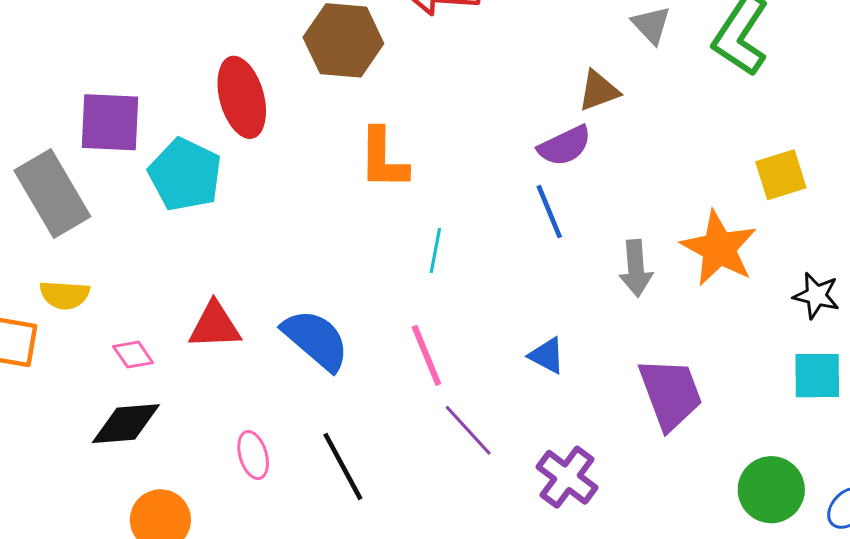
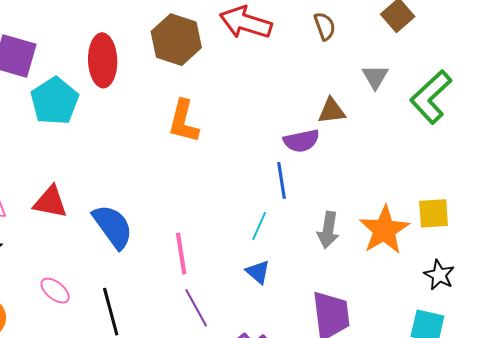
yellow square: (781, 175) -> (434, 213), moved
cyan line: (435, 251) -> (259, 226), moved
pink ellipse: (253, 455) -> (55, 291), turned -48

